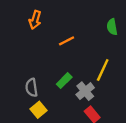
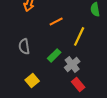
yellow line: (103, 70) -> (79, 36), moved
gray semicircle: (32, 88) -> (24, 46), moved

